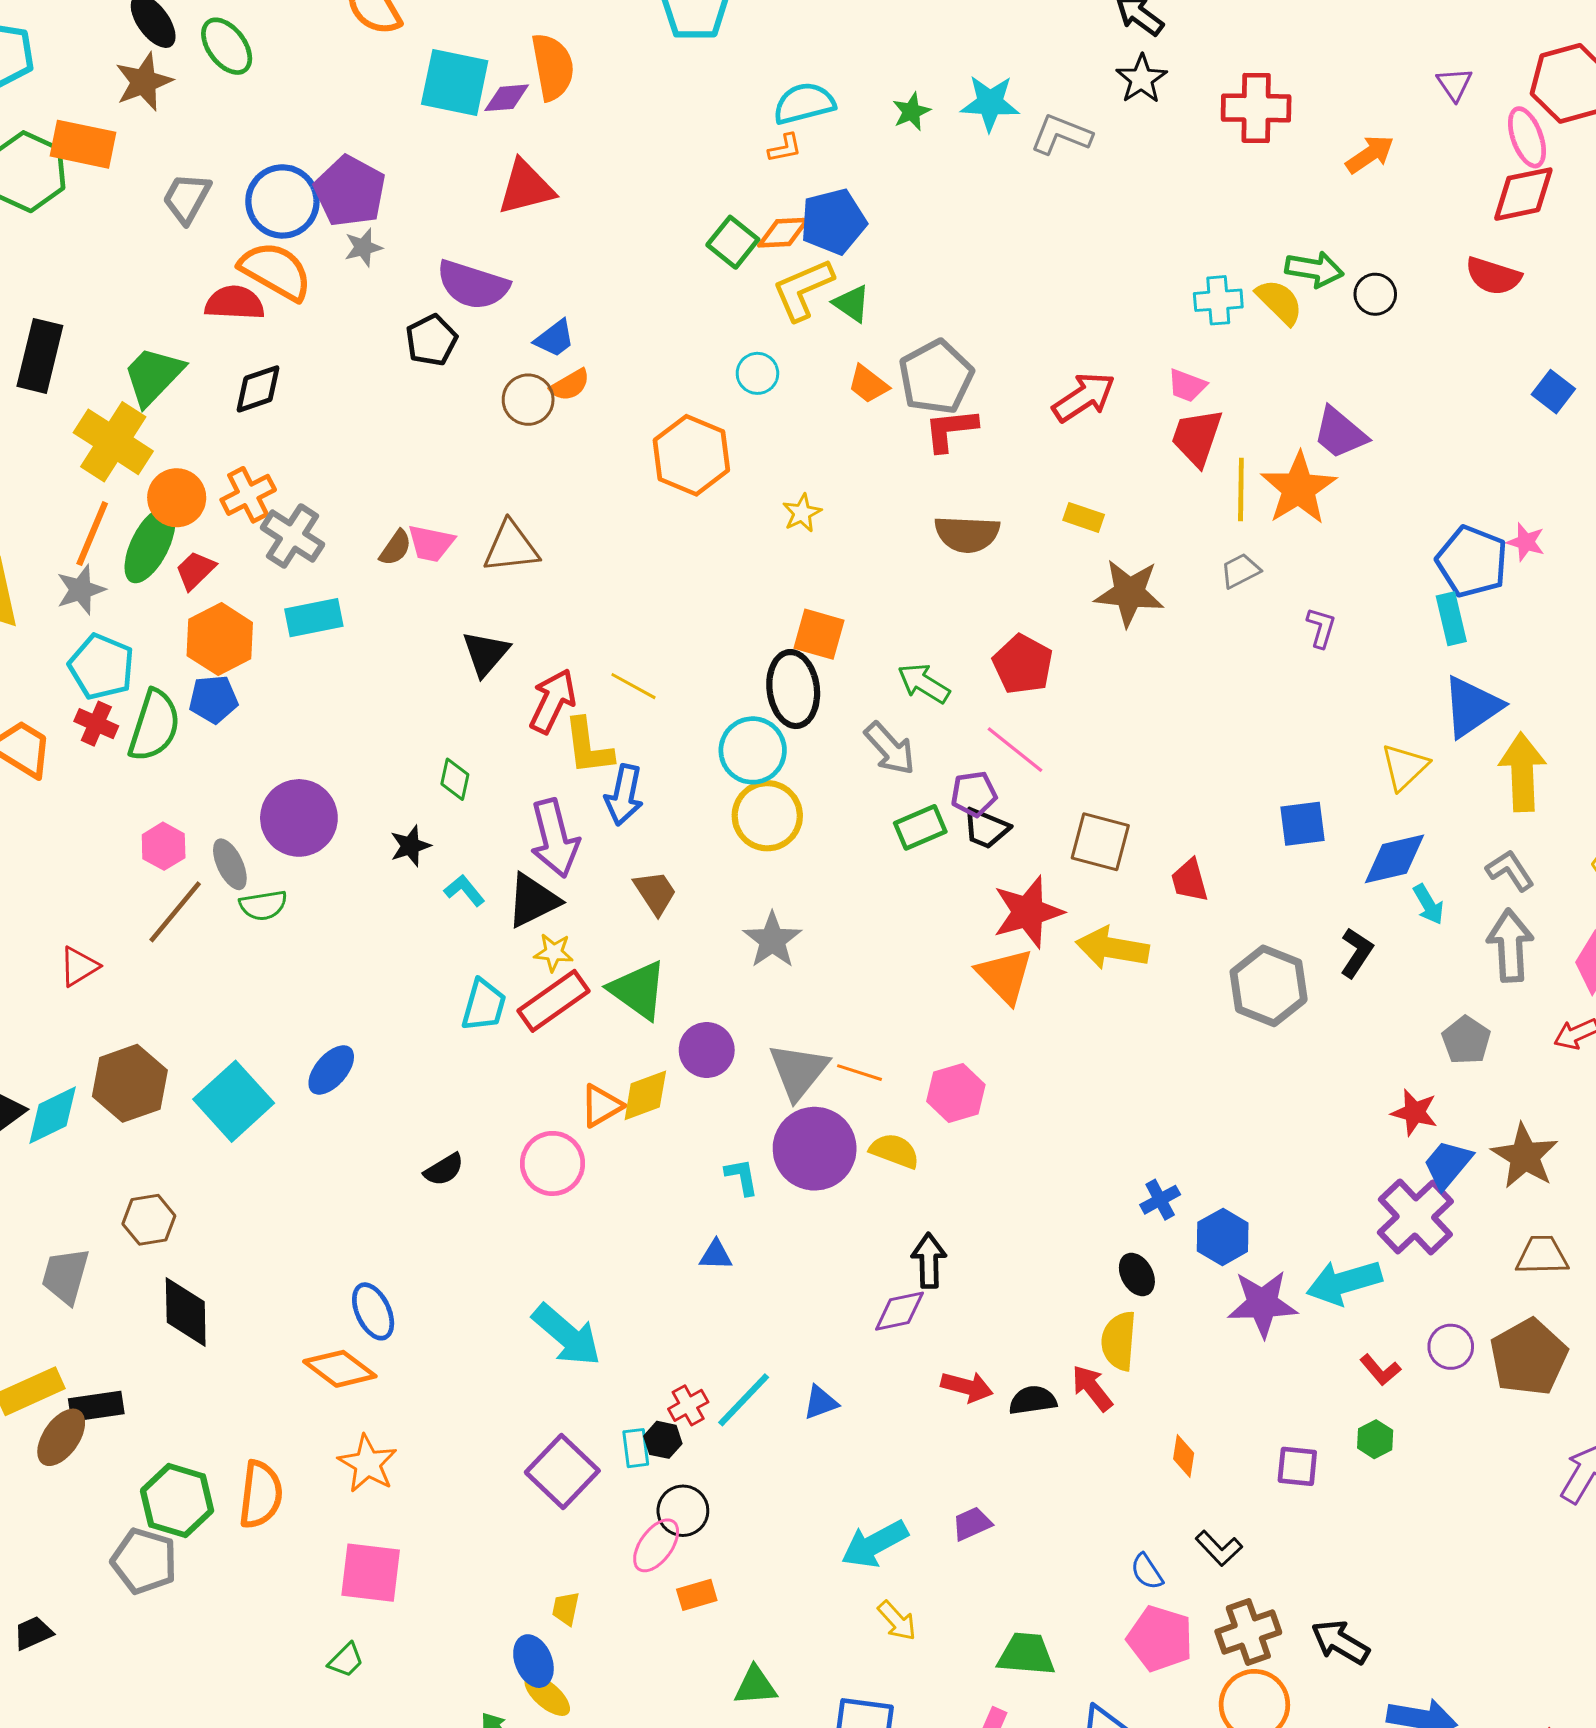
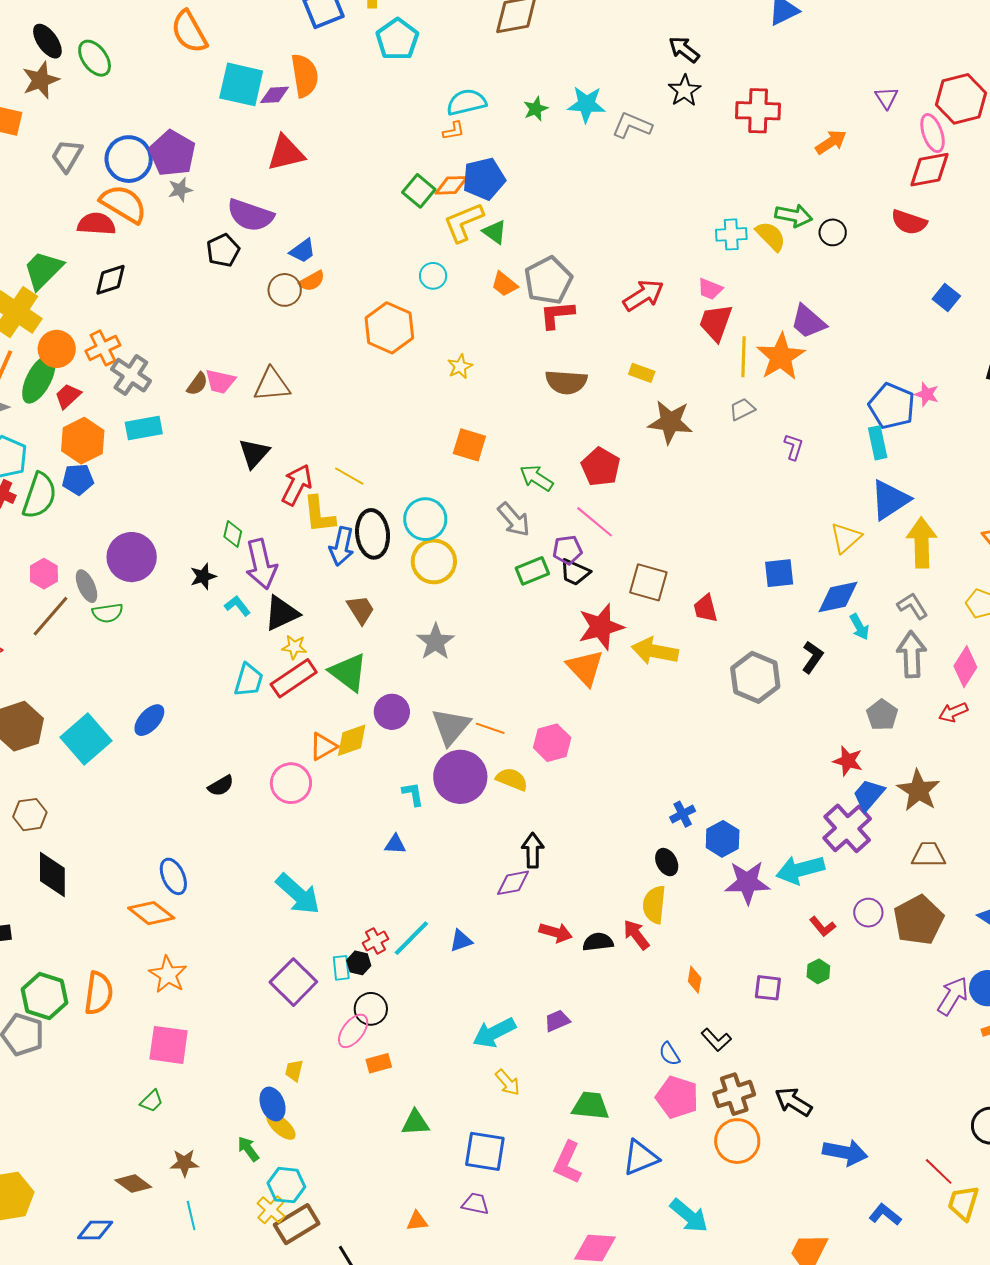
black ellipse: (793, 689) -> (373, 534), moved
purple arrow: (555, 838) -> (261, 564), moved

